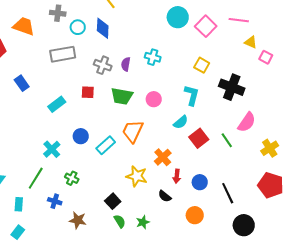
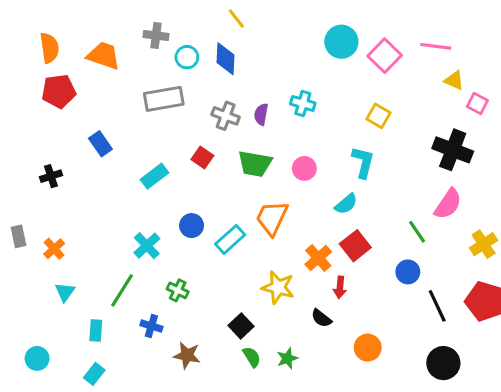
black cross: (232, 87) -> (453, 150), moved
red square: (88, 92) -> (202, 158), turned 32
red square: (199, 138) -> (355, 246), moved
blue circle: (200, 182) -> (408, 272), moved
black line: (228, 193) -> (437, 306), moved

